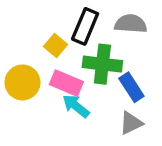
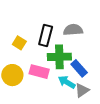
yellow square: (56, 46) -> (19, 43), moved
cyan arrow: (76, 106) -> (67, 82), moved

